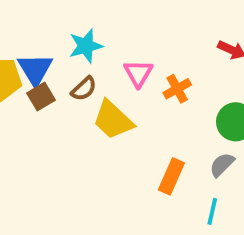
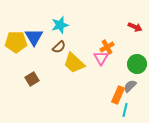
pink triangle: (138, 73) -> (101, 58), moved
brown square: (41, 97) -> (32, 79), moved
orange rectangle: (171, 176) -> (118, 95), moved

